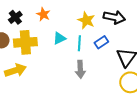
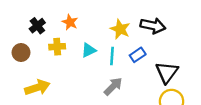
yellow cross: (25, 42) -> (57, 47), moved, size x0.6
gray arrow: (80, 69) -> (113, 86), turned -132

